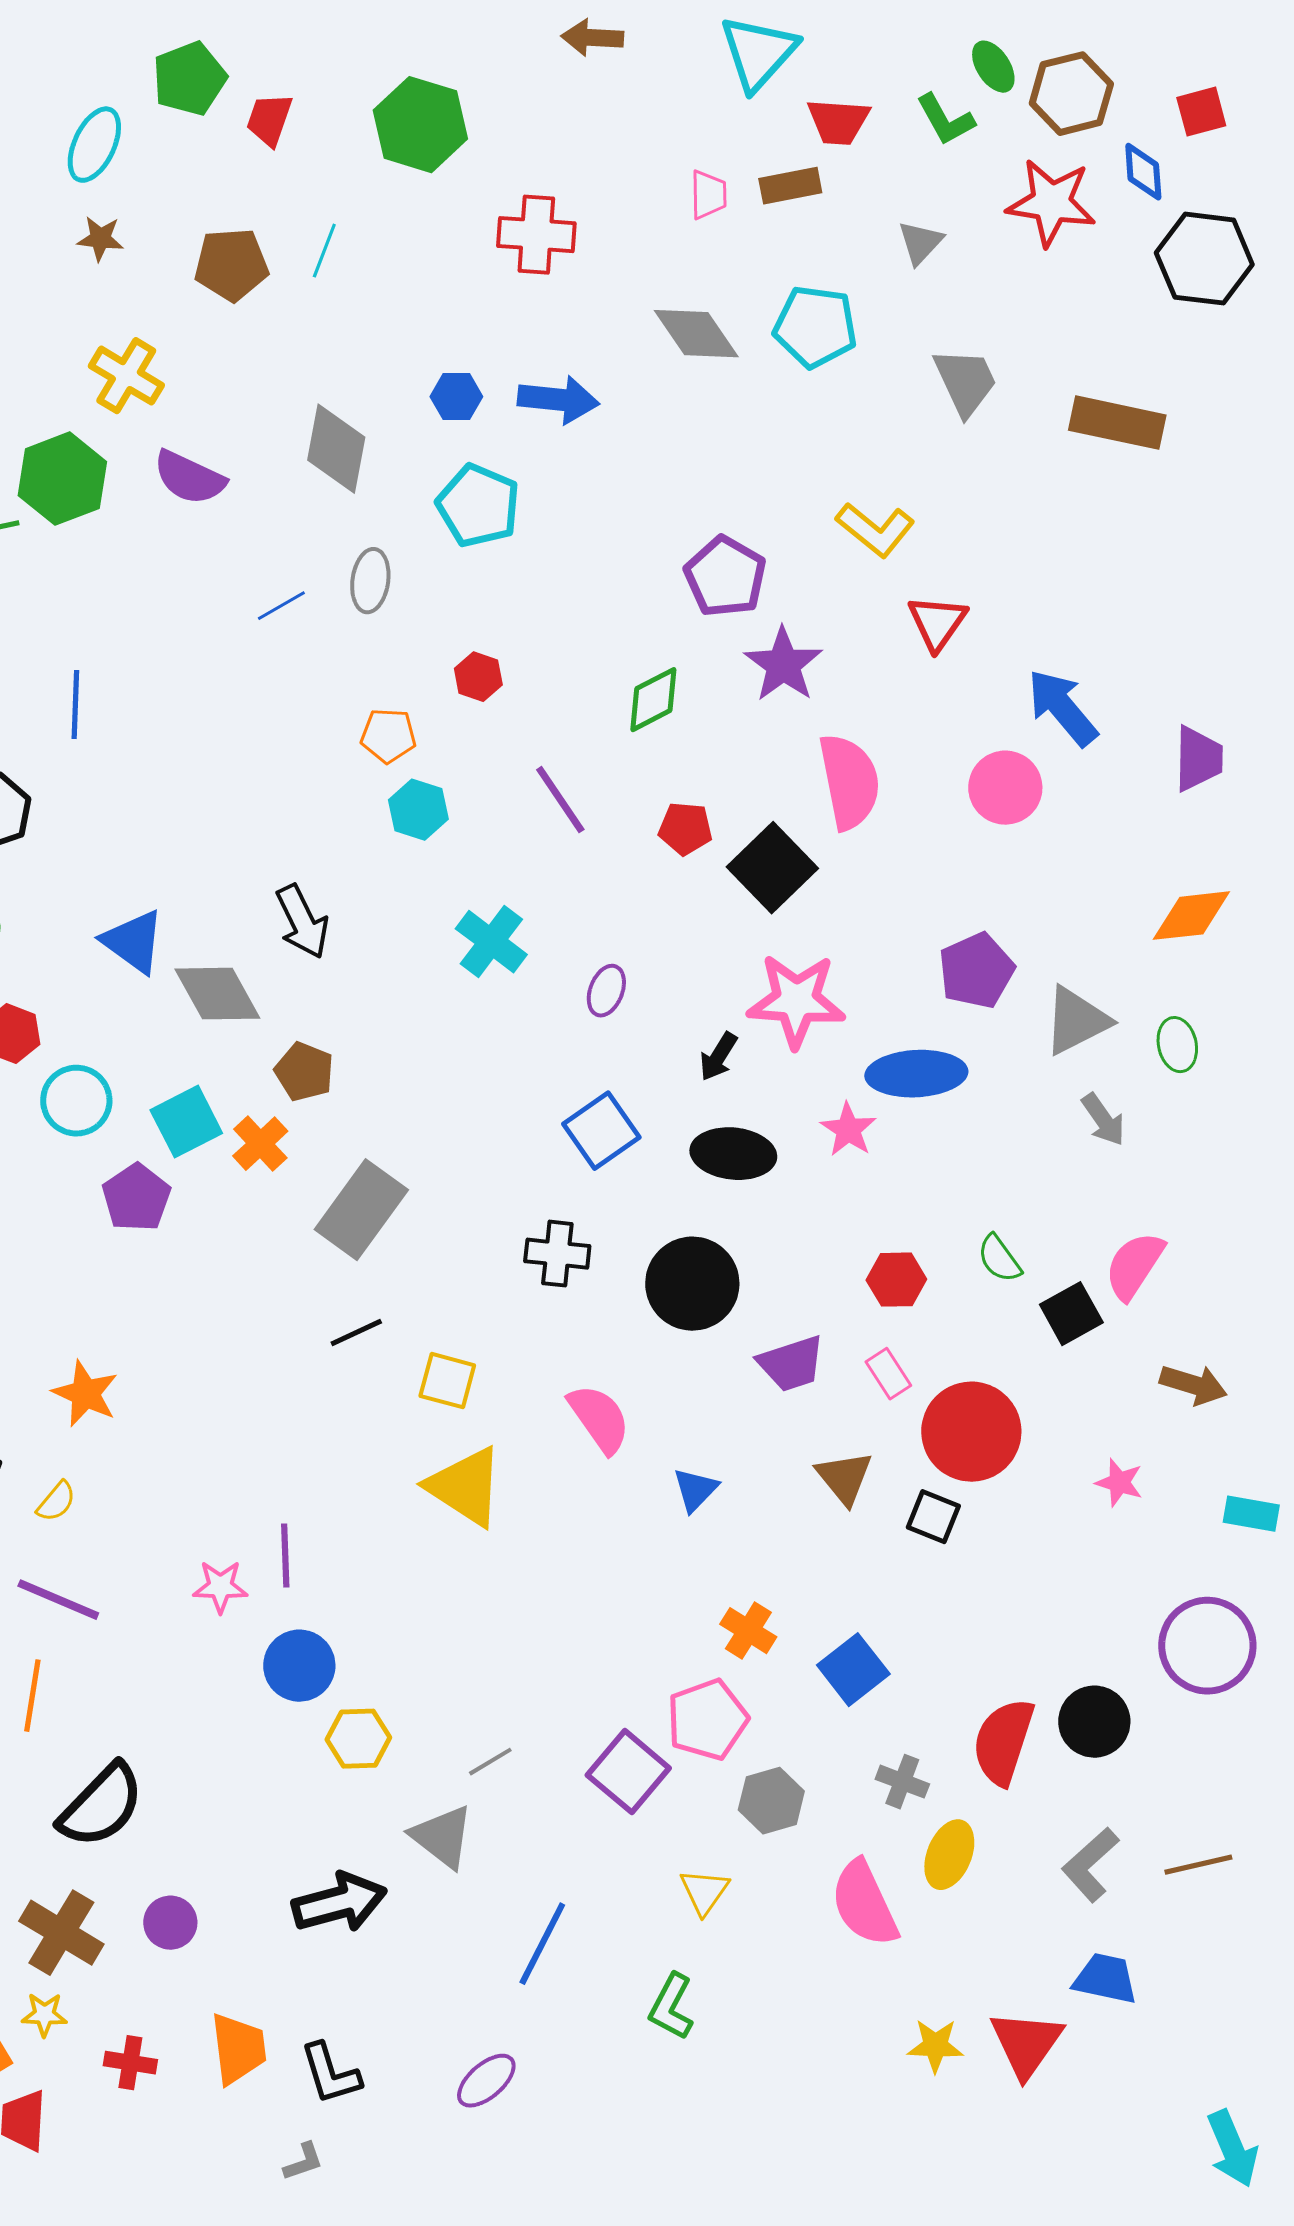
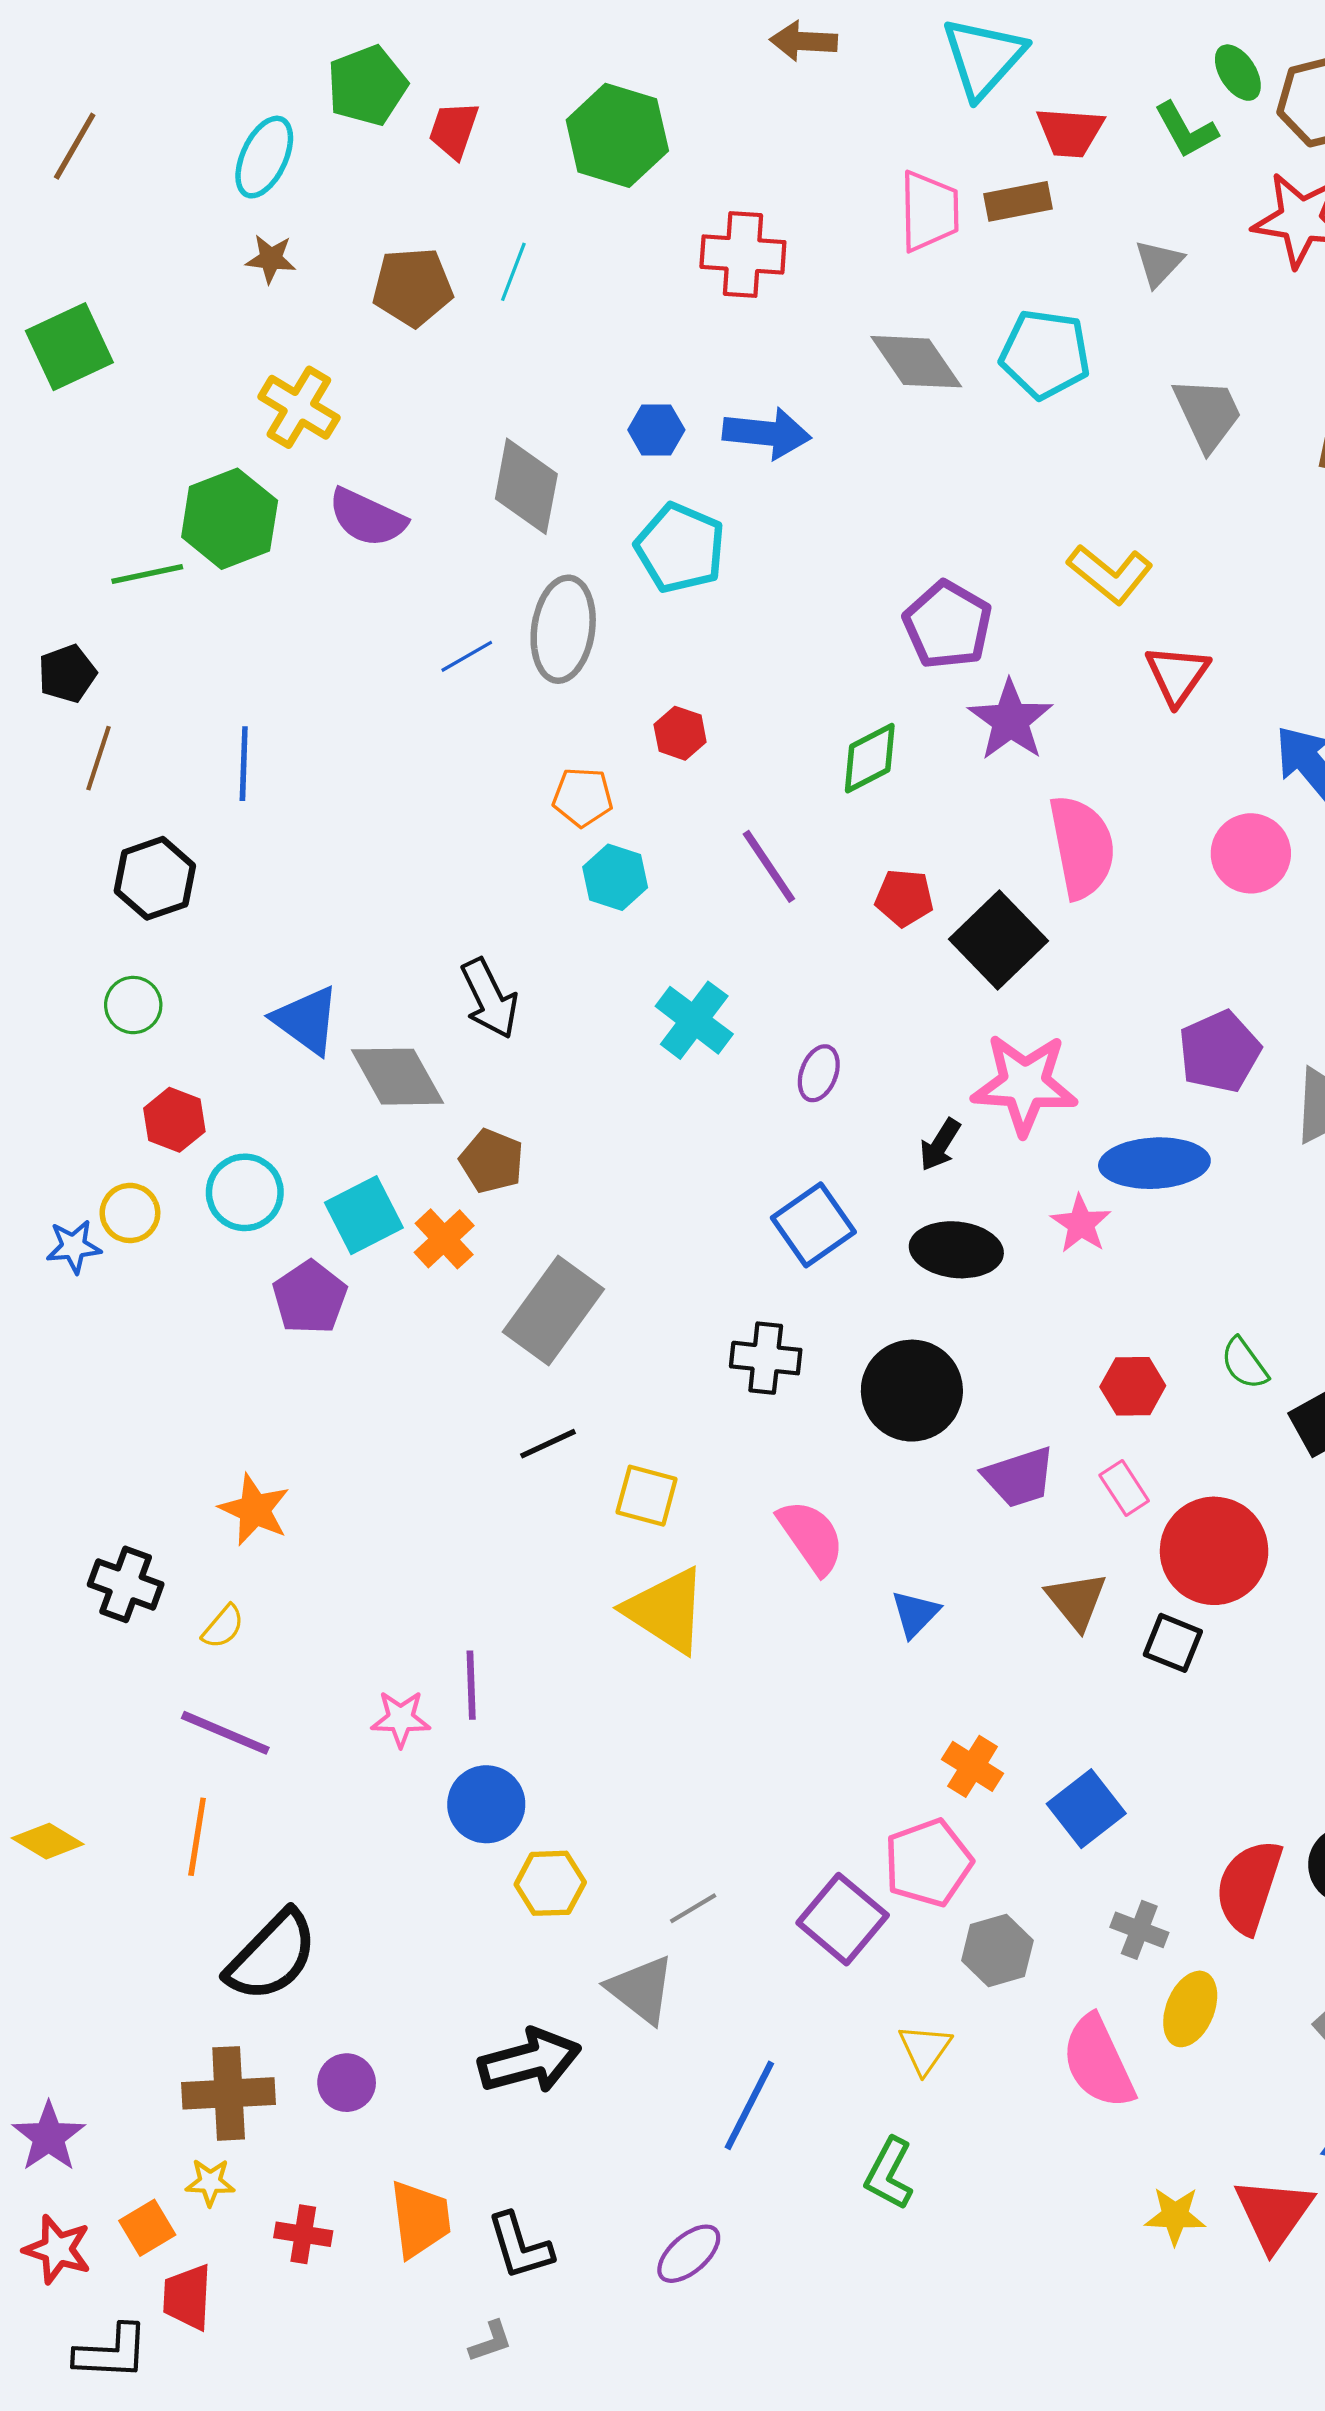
pink trapezoid: (708, 195) -> (929, 211), size x1.5
gray ellipse: (370, 581) -> (563, 629), size x1.5
brown cross: (61, 1933) -> (229, 2093), turned -34

